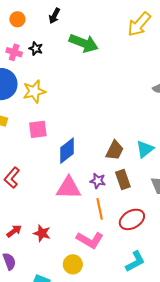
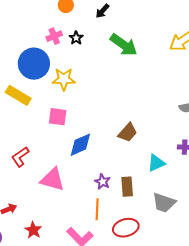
pink cross: (14, 52) -> (54, 36), turned 35
brown trapezoid: (115, 150) -> (128, 132), moved
pink triangle: (68, 188) -> (52, 179), moved
red star: (42, 233) -> (33, 230), moved

